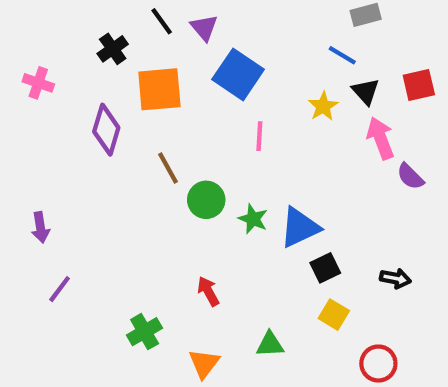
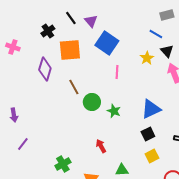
blue triangle: (300, 227) -> (151, 109), moved
red arrow: (208, 291) -> (101, 146), moved
yellow square: (334, 315) -> (152, 156), turned 32

